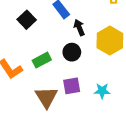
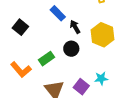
black square: (27, 20) -> (20, 27), moved
purple square: (72, 86) -> (81, 87), moved, turned -35

